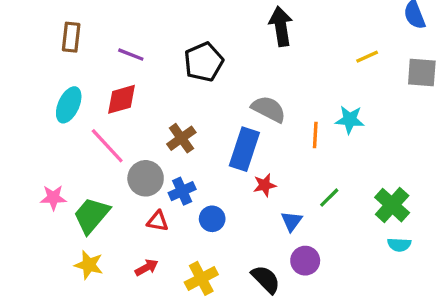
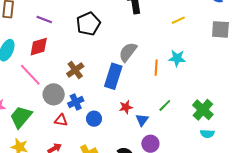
yellow line: (367, 57) -> (178, 20), moved
gray semicircle: (269, 109) -> (128, 52), turned -80
red star: (265, 185) -> (126, 107), moved

